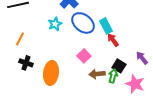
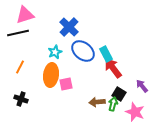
red arrow: (113, 40) -> (113, 68), size x1.5
pink square: (84, 56) -> (66, 84), moved, turned 32
black cross: (26, 63) -> (21, 99), moved
orange ellipse: (51, 73) -> (51, 75), moved

